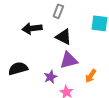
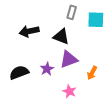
gray rectangle: (58, 11) -> (72, 12), moved
purple star: (51, 77) -> (47, 69), moved

